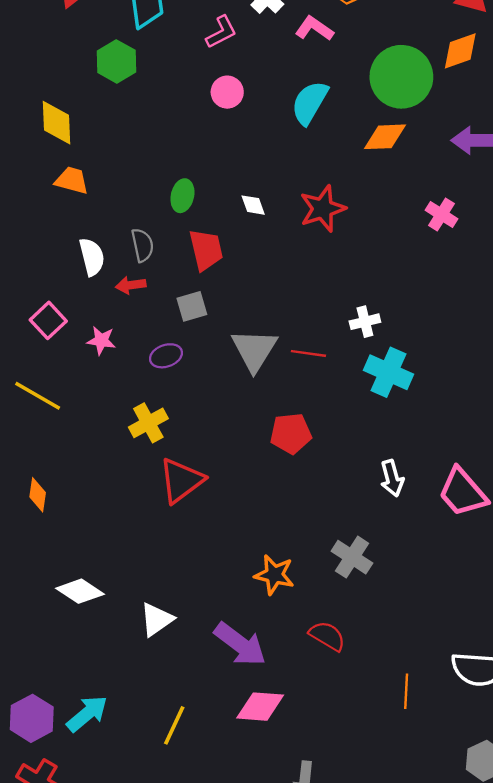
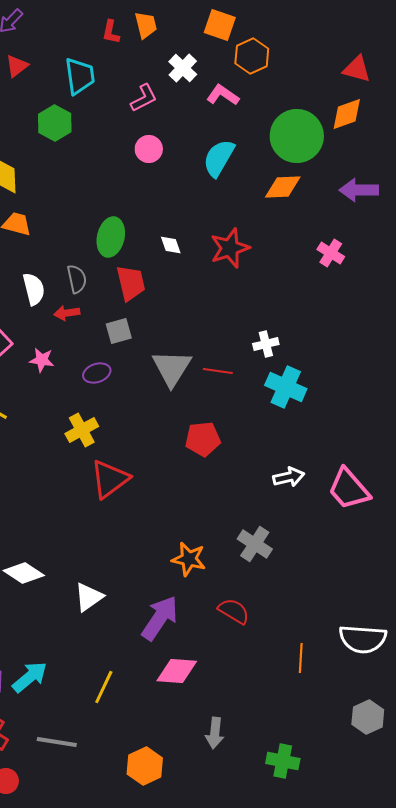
green ellipse: (182, 196) -> (111, 237), size x1.4
white arrow: (392, 478) -> (289, 477), turned -88
purple arrow: (240, 644) -> (160, 618), turned -93

